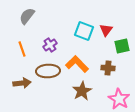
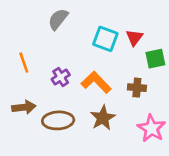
gray semicircle: (27, 16) -> (58, 19), moved
purple cross: (50, 45) -> (61, 77), moved
brown ellipse: (48, 71) -> (58, 120), moved

